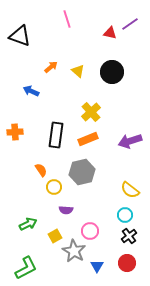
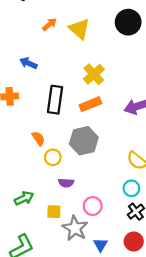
yellow triangle: (78, 71) -> (79, 29), size x1.5
black circle: (112, 72) -> (128, 22), moved
blue arrow: (31, 91) -> (28, 63), moved
yellow square: (55, 236) -> (54, 212), turned 32

